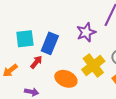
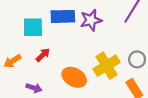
purple star: (86, 32) -> (91, 20), moved
blue rectangle: (50, 43) -> (63, 16), moved, turned 60

